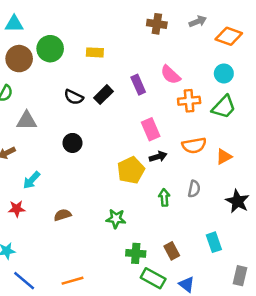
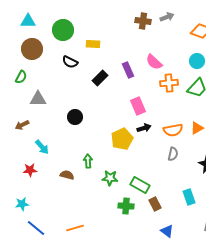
gray arrow: (198, 21) -> (167, 17), moved
green circle: (50, 49) -> (63, 30), moved
black semicircle: (74, 97) -> (70, 62), moved
orange semicircle: (194, 145) -> (173, 130), moved
cyan arrow: (32, 180) -> (42, 147), turned -84
green arrow: (164, 198) -> (88, 161), moved
brown semicircle: (63, 215) -> (67, 175), turned 32
green rectangle: (153, 278) -> (140, 185), moved

